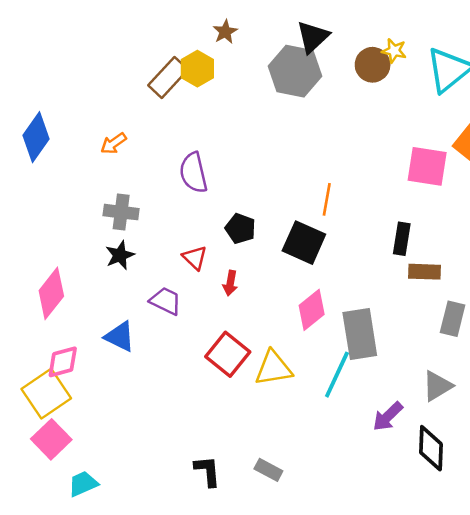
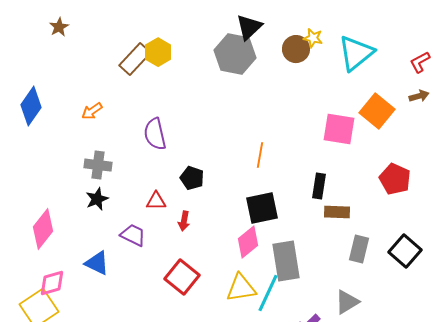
brown star: (225, 32) -> (59, 27), moved
black square: (304, 243) -> (262, 208), moved, turned -36
red triangle: (195, 258) -> (156, 201), turned -45
yellow triangle: (273, 368) -> (241, 288), moved

